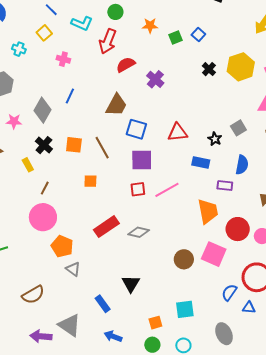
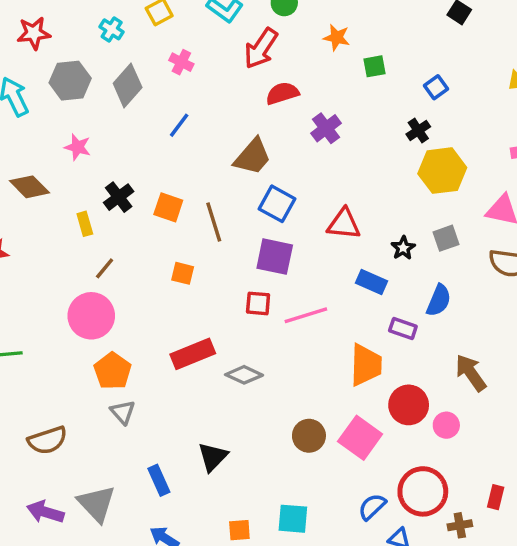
blue square: (198, 35) -> (436, 87), moved
yellow hexagon: (241, 67) -> (442, 171), moved
gray diamond: (42, 110) -> (128, 85), moved

